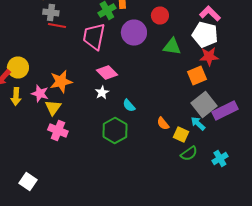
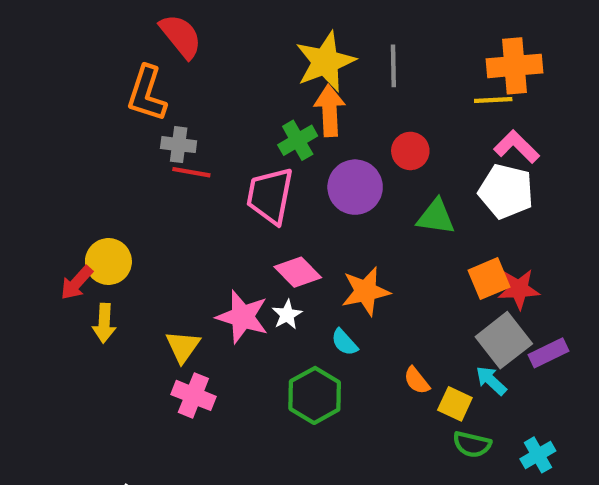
red star: (209, 56) -> (519, 289), moved
orange star: (61, 82) -> (366, 291), moved
pink star: (40, 94) -> (242, 317), moved, size x1.4
purple rectangle: (225, 110) -> (549, 353), size x0.7
green semicircle: (189, 154) -> (472, 444), turned 48

